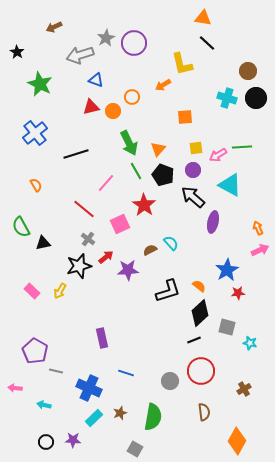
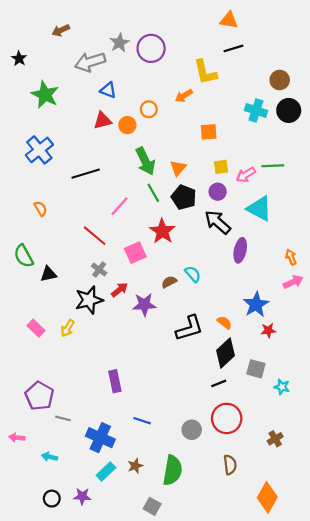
black line: (207, 43) -> (233, 48), turned -60

